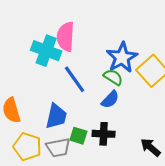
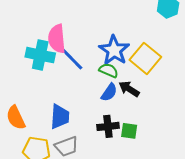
blue line: (75, 79) -> (71, 58), moved
green square: (78, 136) -> (129, 131), moved
black arrow: (150, 147) -> (129, 89), moved

